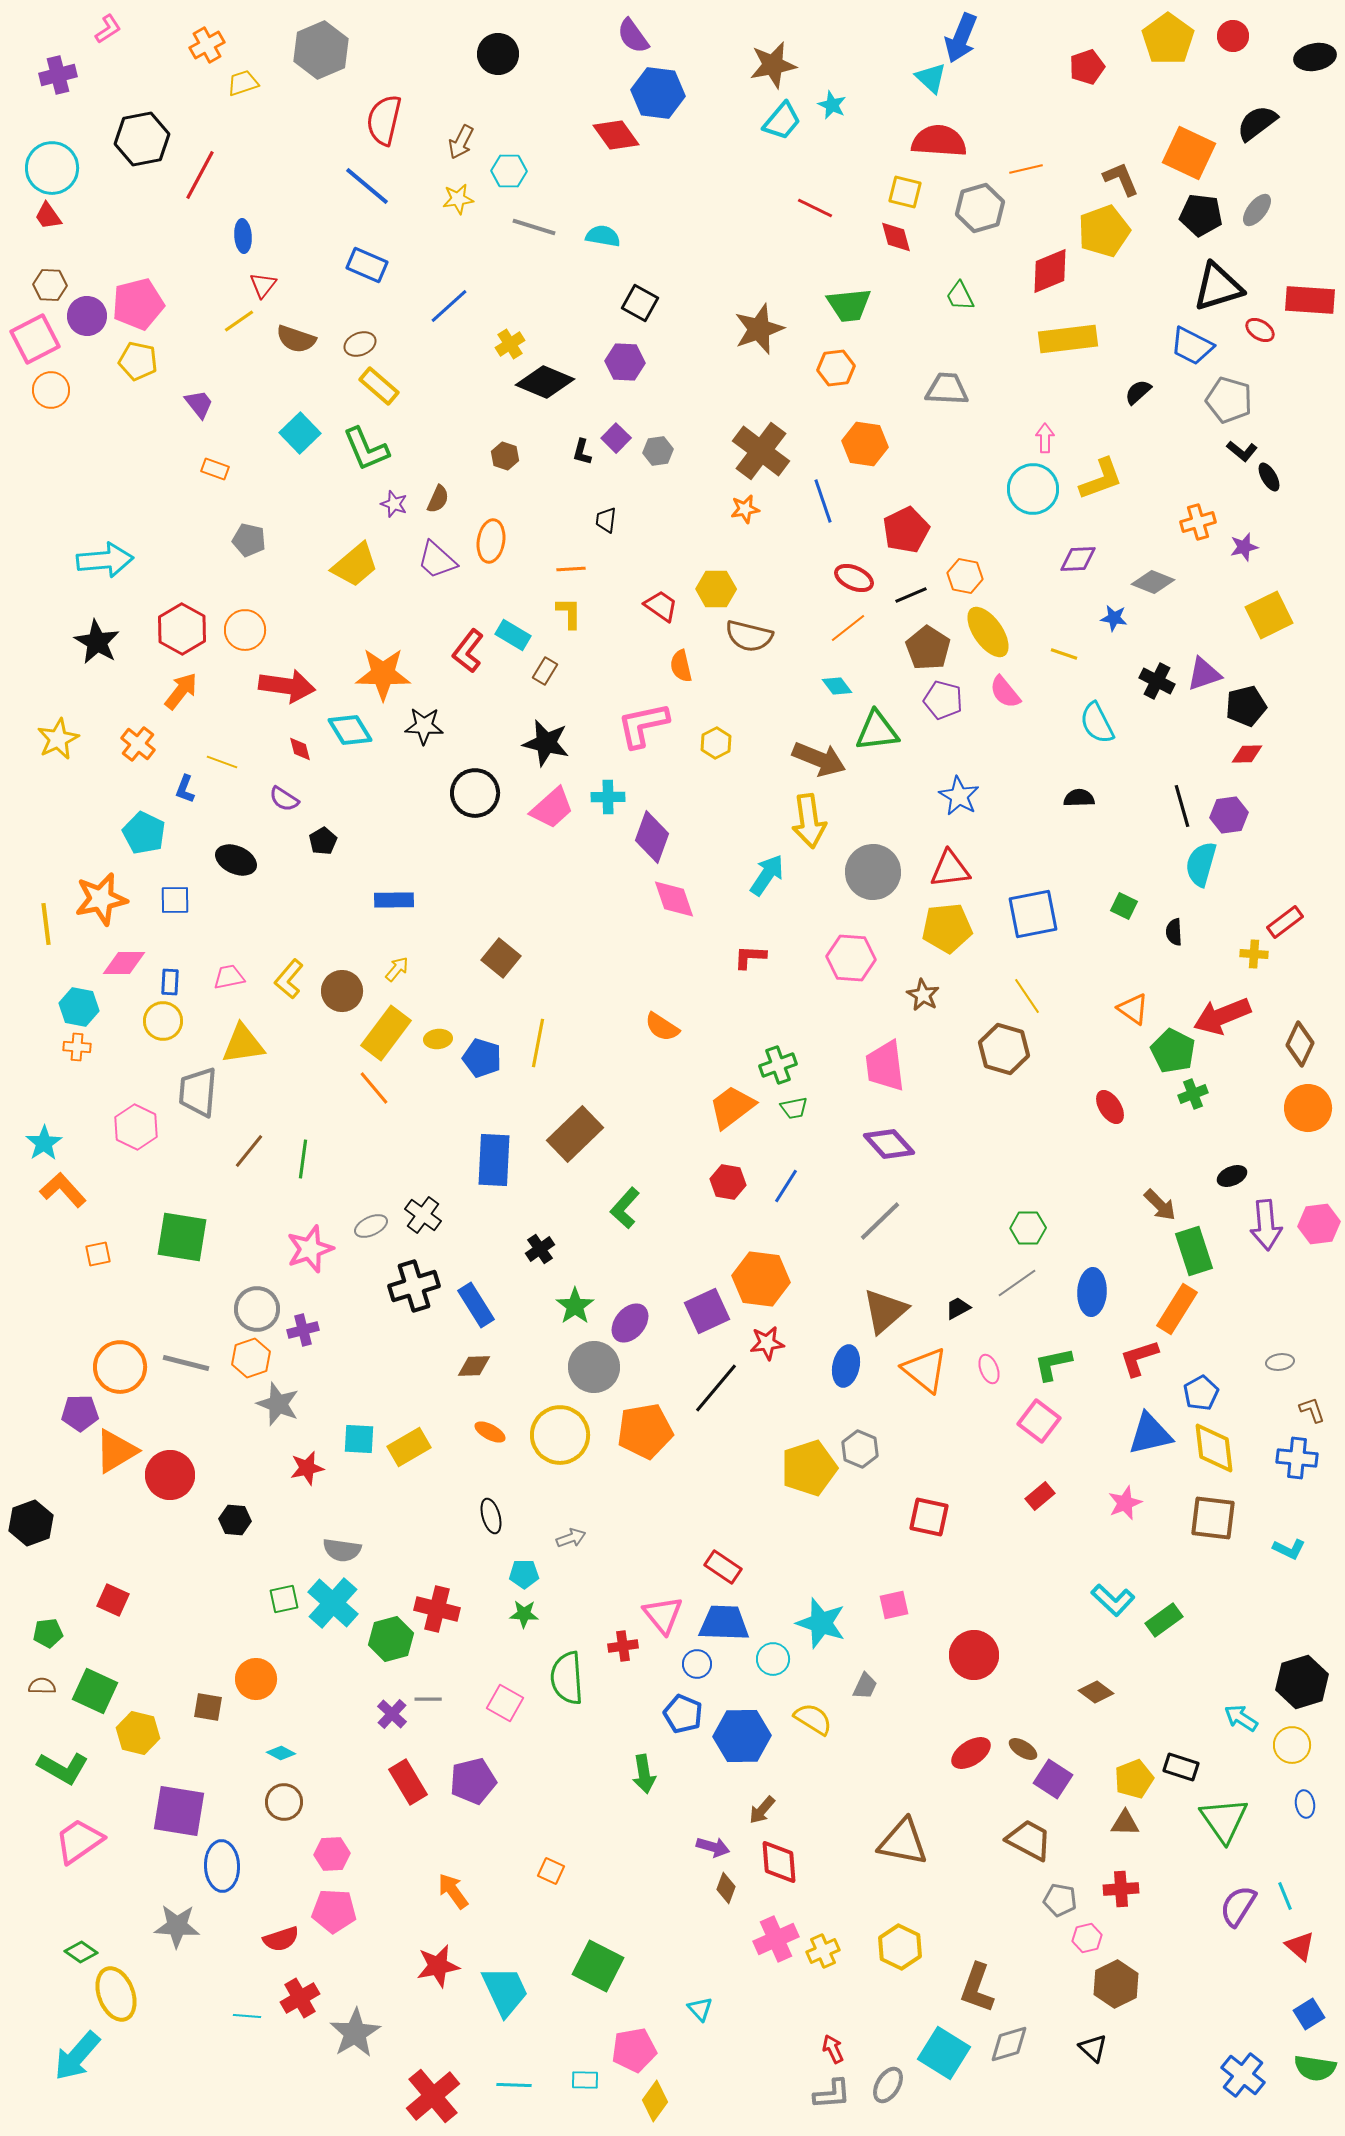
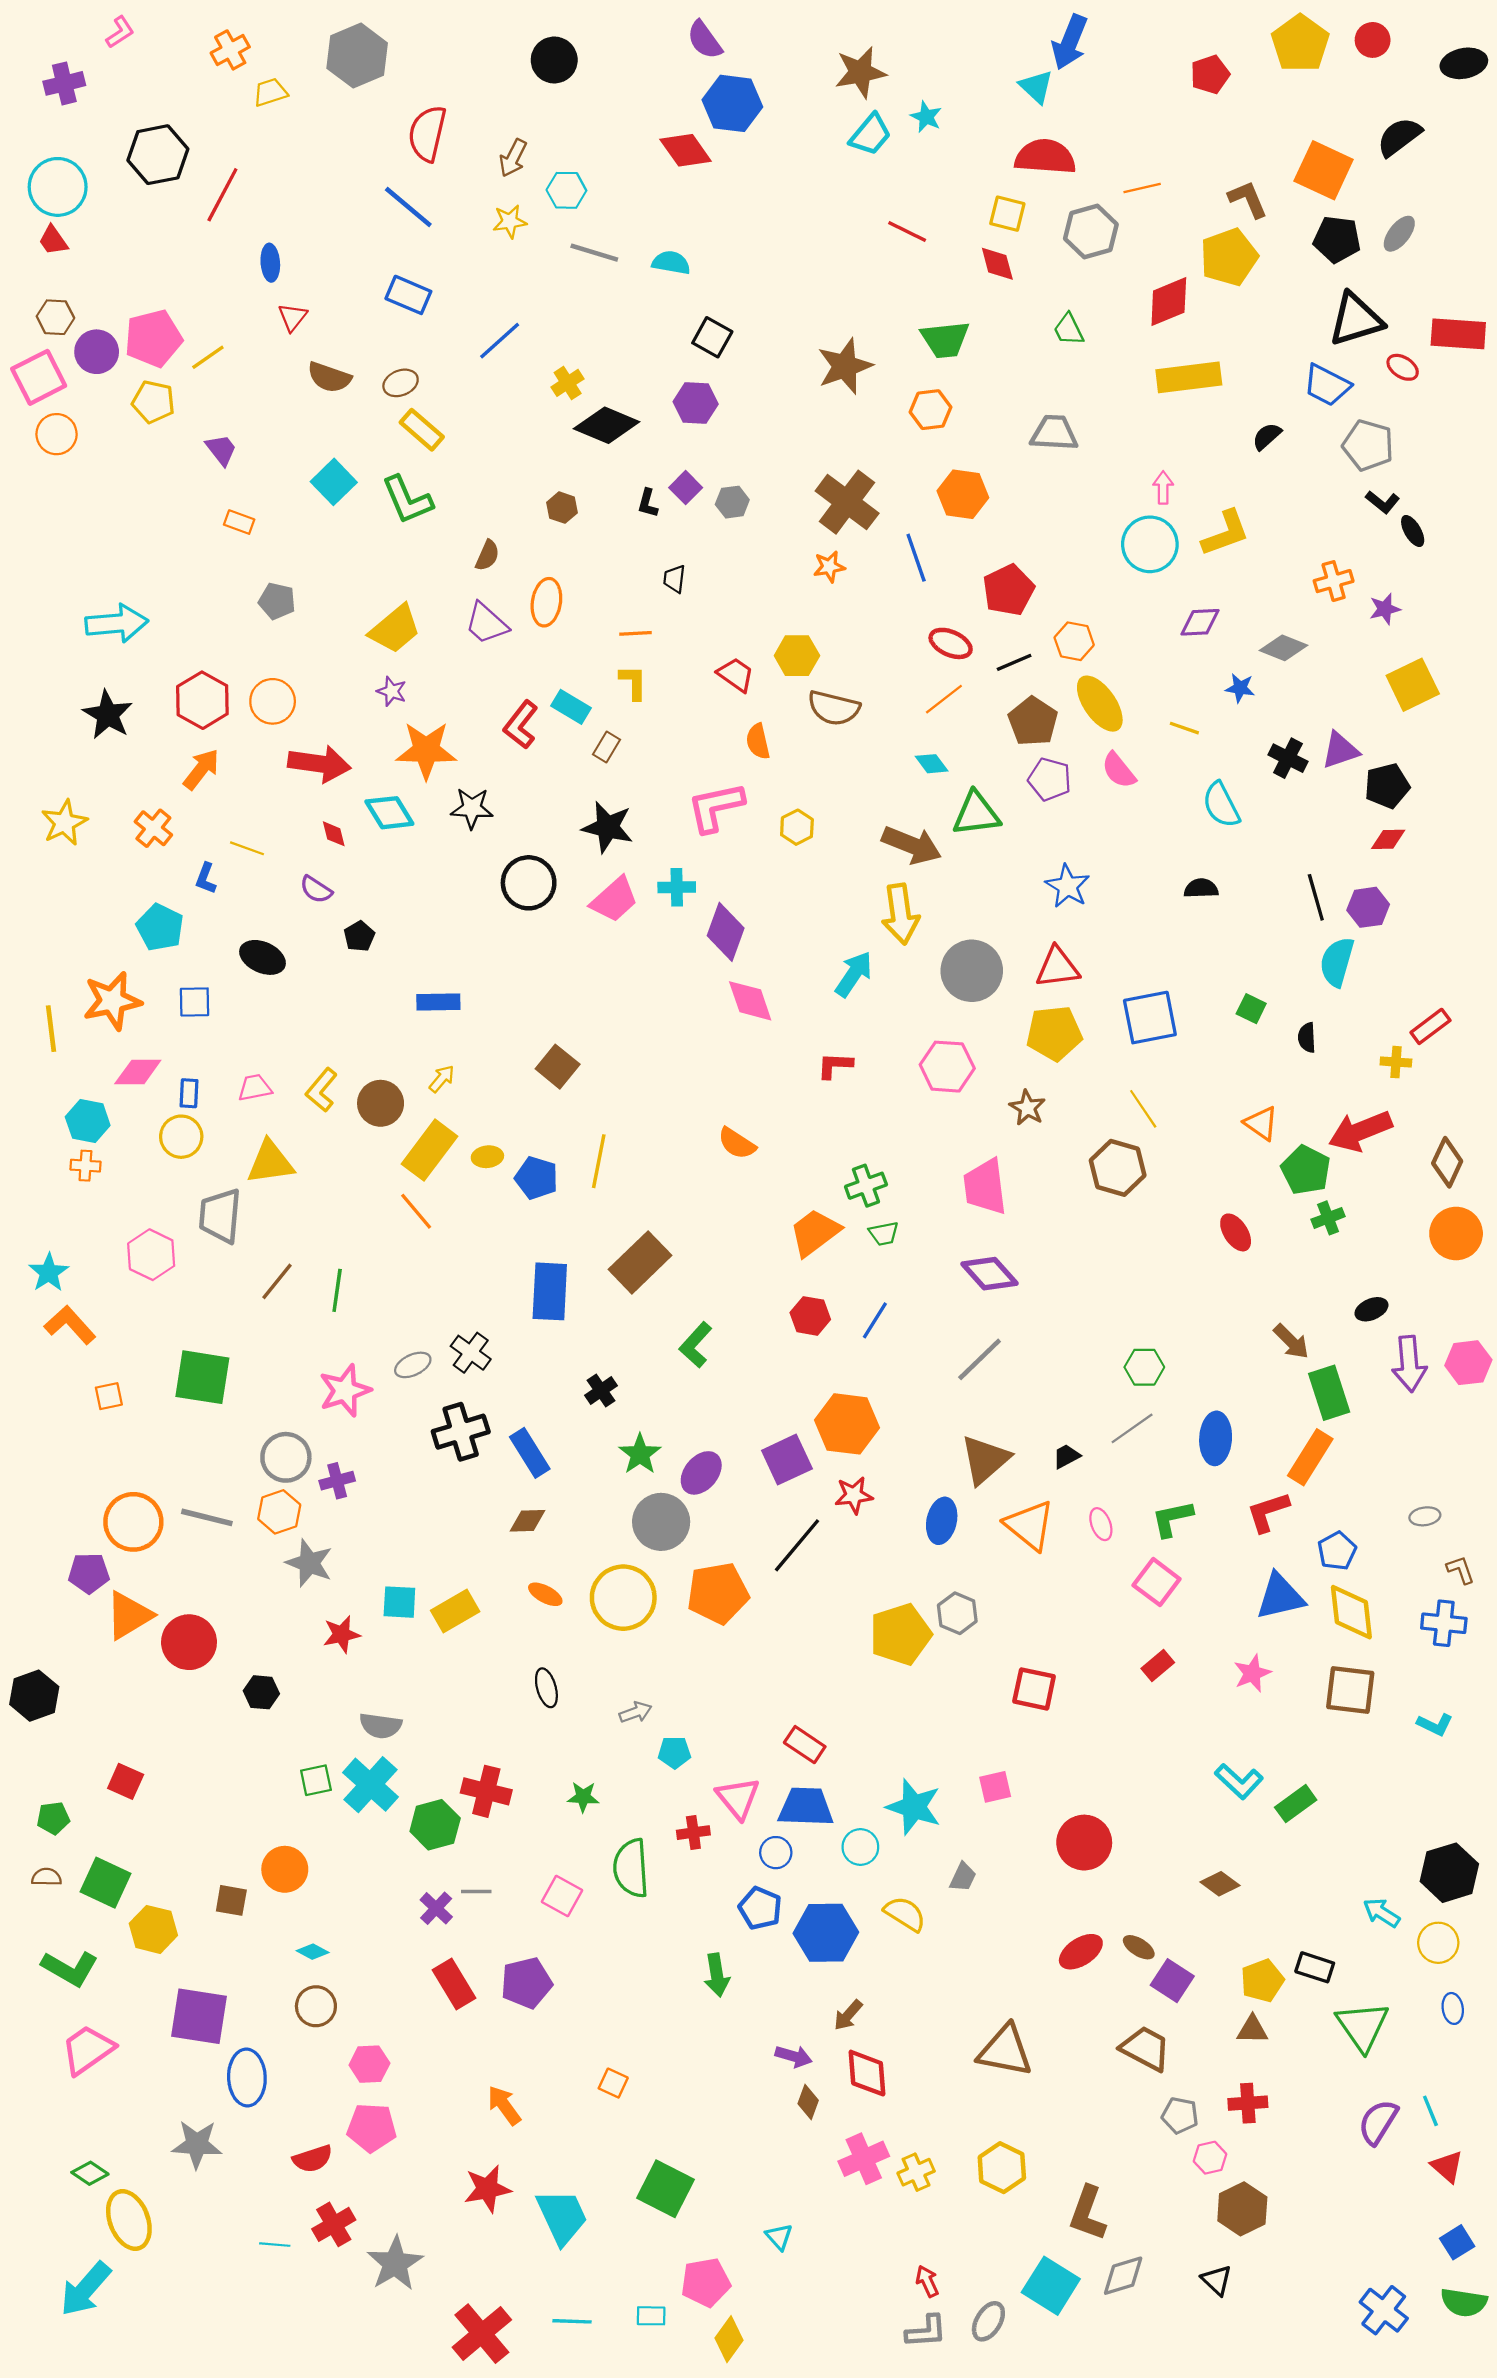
yellow line: (239, 321) -> (208, 357), moved
purple star: (394, 504) -> (392, 691), moved
cyan pentagon: (524, 1574) -> (674, 1752), moved

